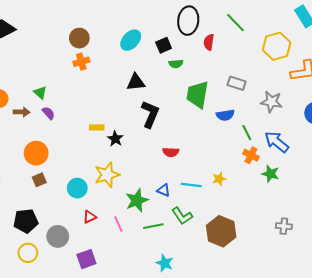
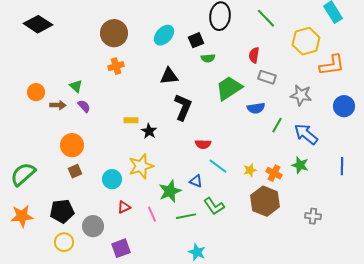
brown circle: (79, 38) -> (114, 33), size x1.4
red semicircle: (209, 42) -> (254, 55), moved
orange cross: (81, 62) -> (116, 66), moved
green trapezoid: (197, 95) -> (229, 88), turned 48
green line: (247, 133) -> (277, 125), turned 56
orange cross: (251, 155) -> (274, 173), moved
cyan line: (191, 185) -> (218, 166), moved, turned 30
brown hexagon: (221, 231) -> (265, 201), moved

